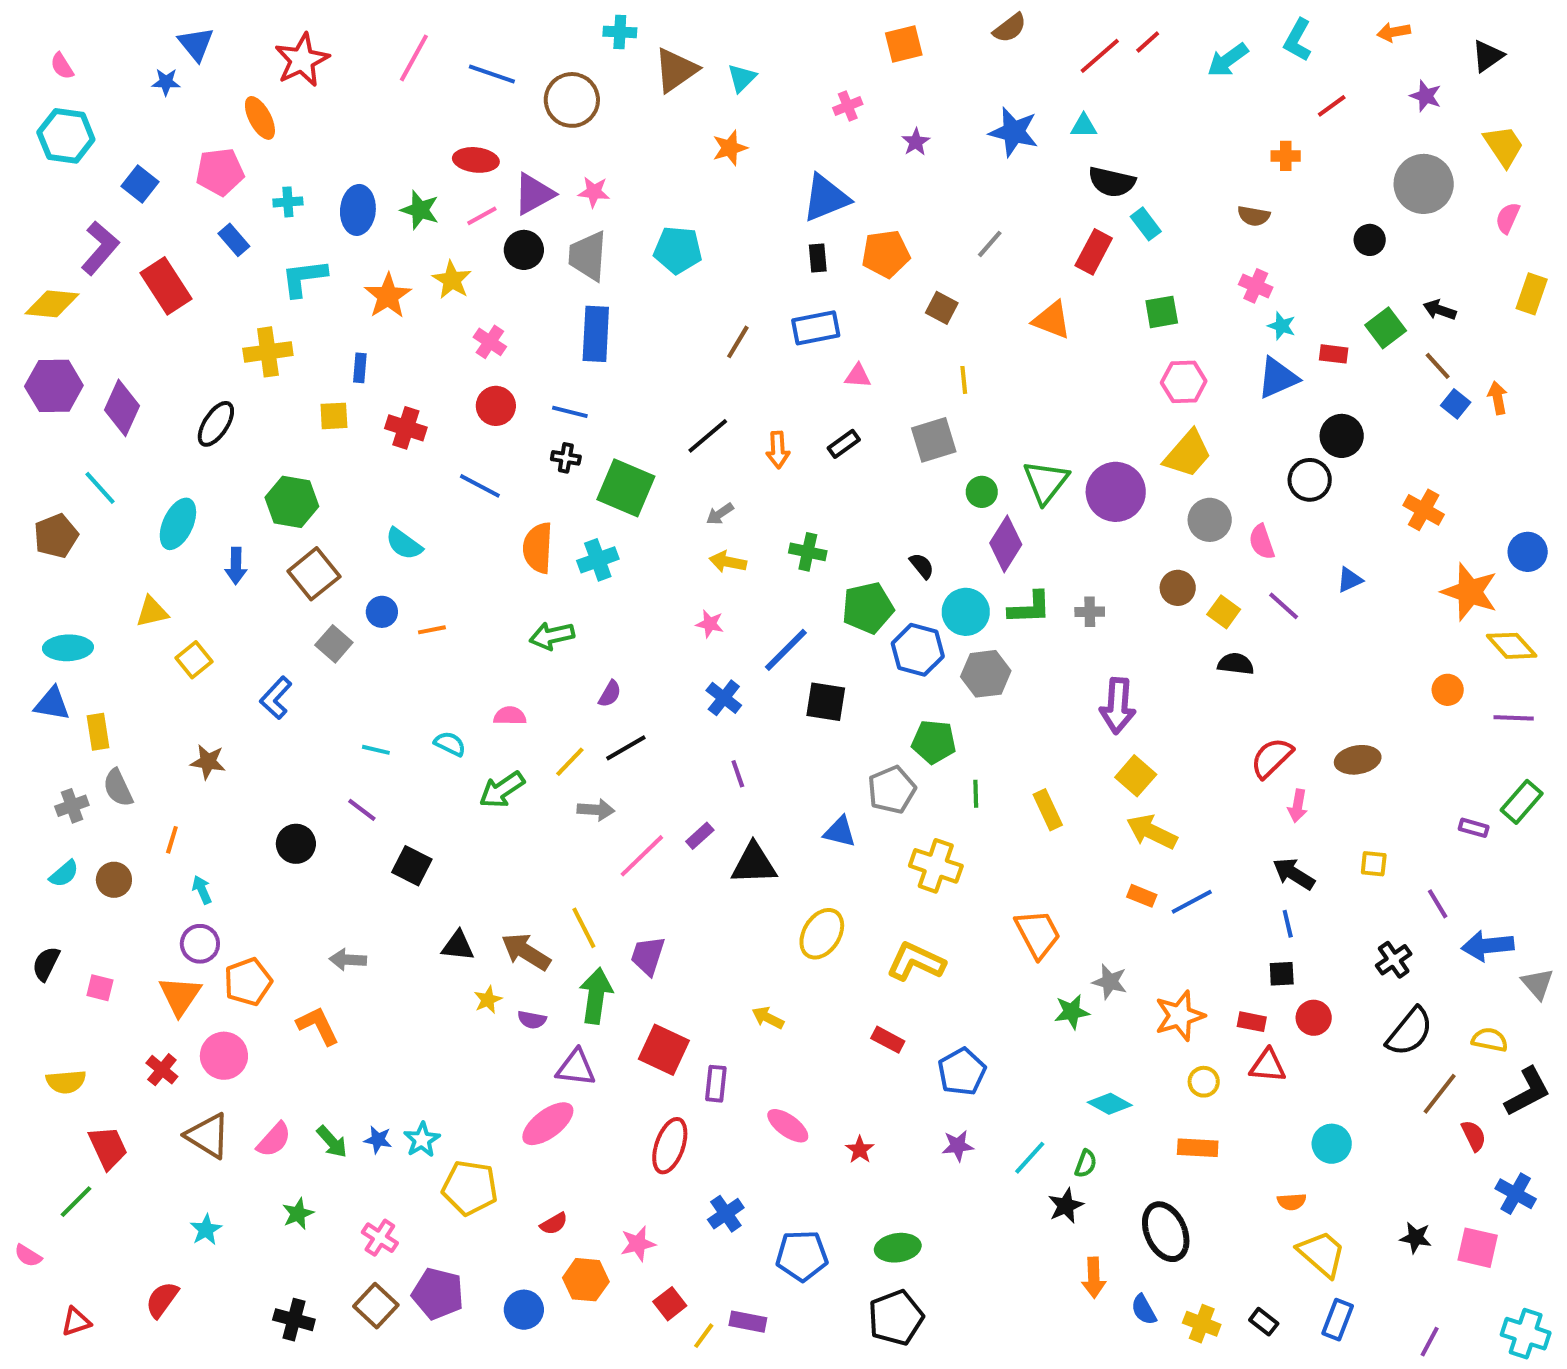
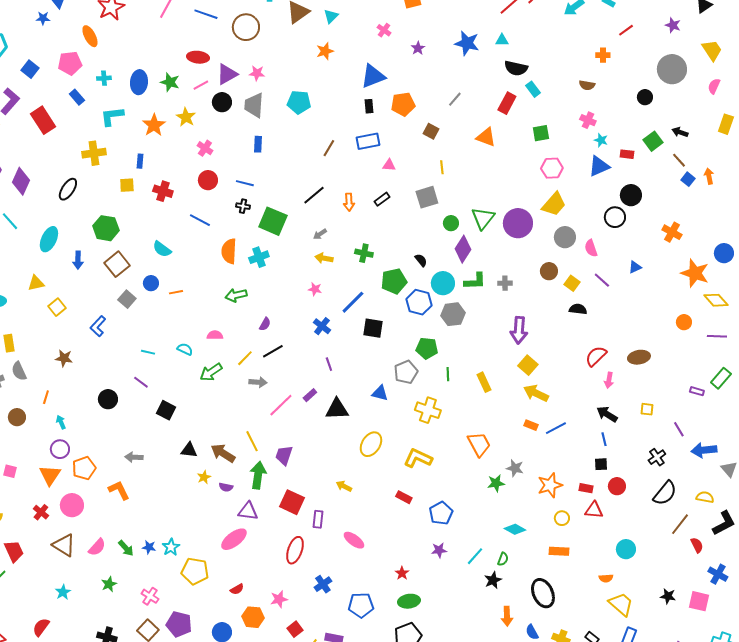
pink cross: (848, 106) -> (384, 30), turned -32
blue rectangle: (596, 334) -> (258, 144), size x0.6
red star: (860, 1150) -> (402, 573), moved

